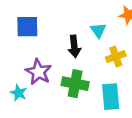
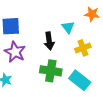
purple star: (38, 72) -> (15, 52), moved
cyan rectangle: (111, 97) -> (80, 80), turned -45

